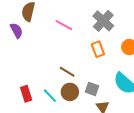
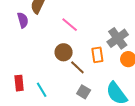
gray cross: (103, 21) -> (118, 38), moved
brown line: (67, 72) -> (77, 67), moved
brown circle: (70, 92) -> (64, 52), moved

